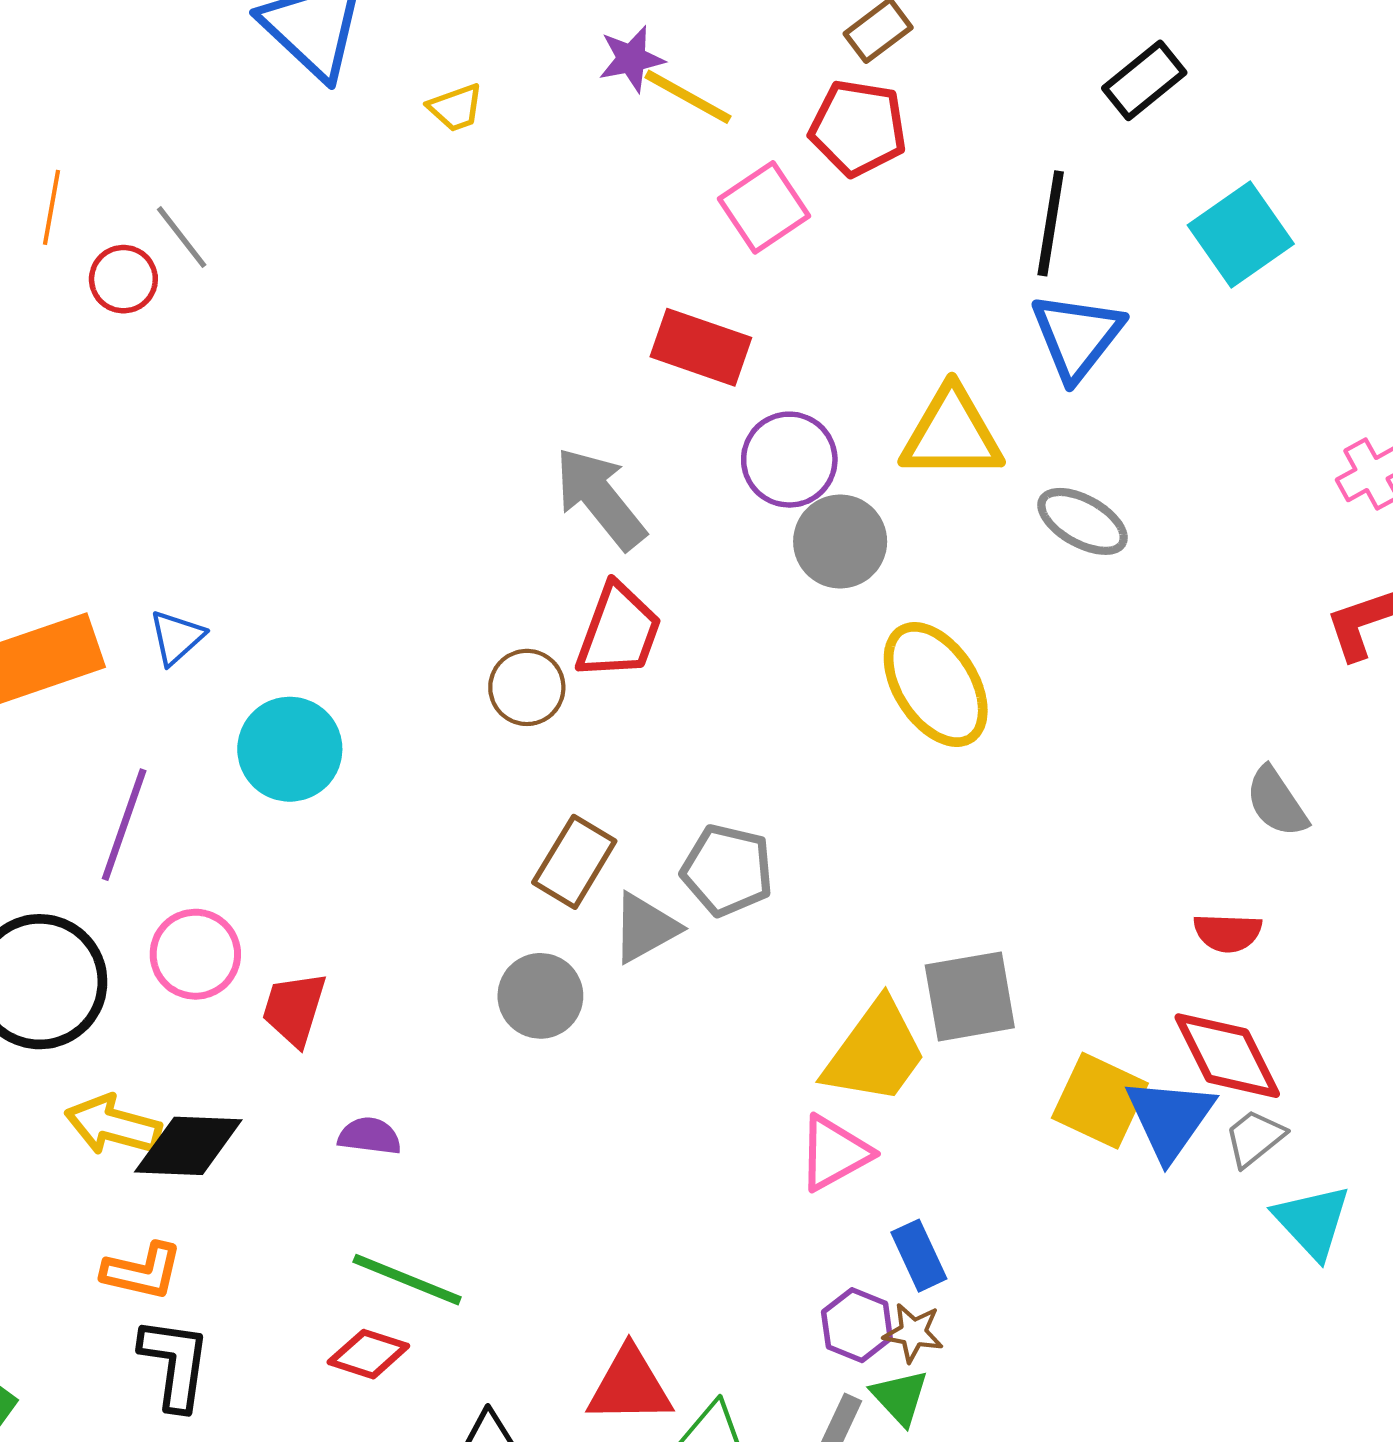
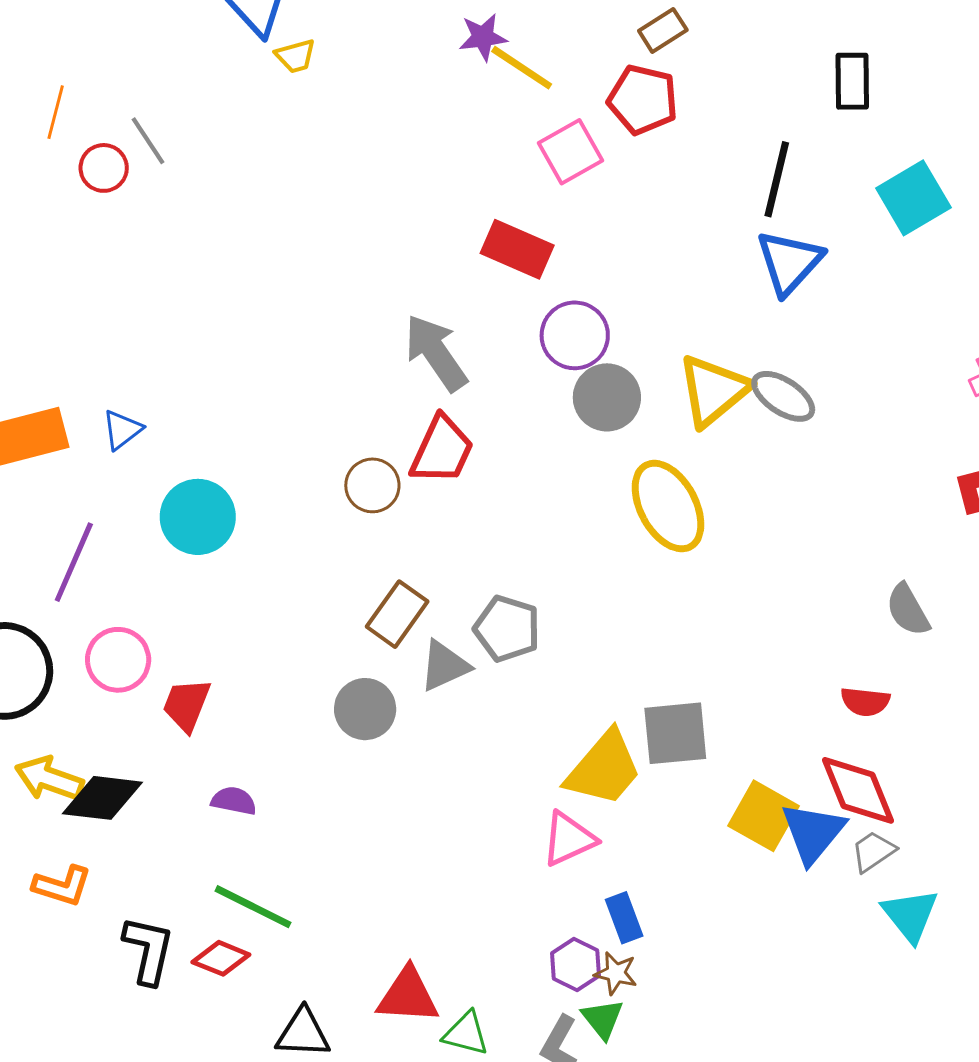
black rectangle: (1144, 80) -> (852, 81), turned -56
yellow trapezoid: (456, 108) -> (296, 56), moved
yellow triangle: (952, 434) -> (713, 390), moved, turned -44
black L-shape: (175, 1364) -> (148, 950), moved

